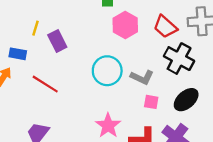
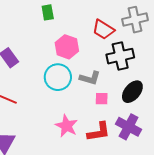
pink hexagon: (125, 25) -> (67, 47), moved
black cross: (179, 59) -> (120, 56), turned -32

